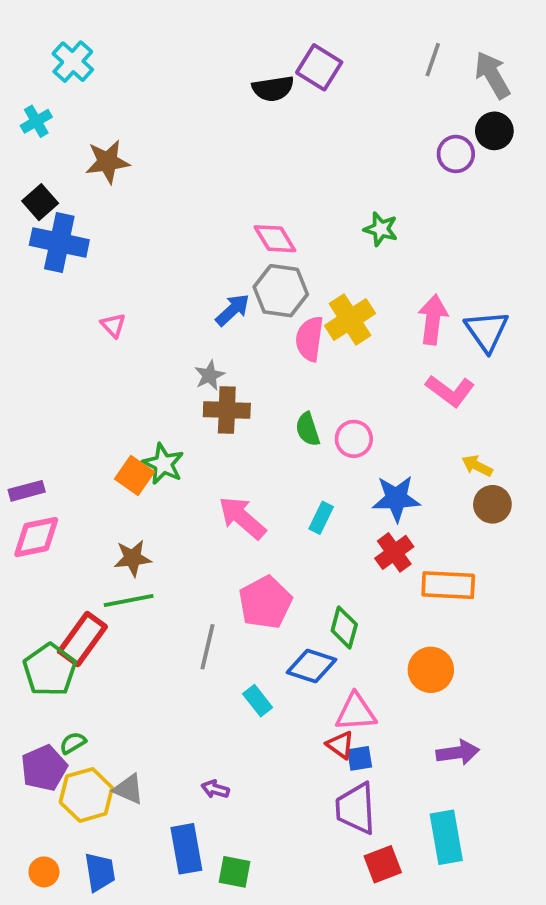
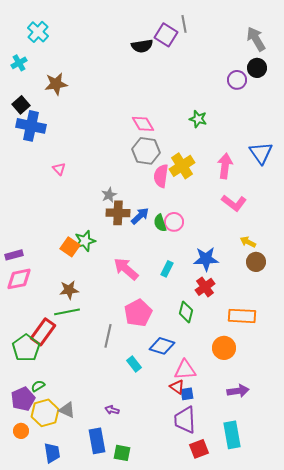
gray line: (433, 60) -> (184, 24), moved, turned -30
blue arrow: (233, 310) -> (140, 216), moved
blue triangle: (487, 331) -> (261, 153), moved
pink circle: (354, 439) -> (174, 222), moved
green star: (163, 464) -> (85, 241), turned 30
orange rectangle: (448, 585) -> (242, 316), moved
green diamond: (344, 627) -> (186, 312), moved
orange circle: (44, 872) -> (21, 431), moved

